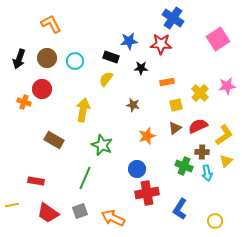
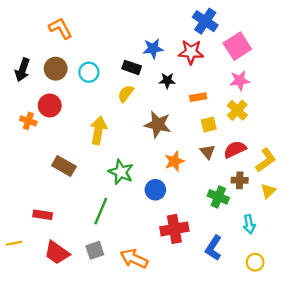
pink square: (218, 39) -> (237, 46), moved
pink star: (227, 86) -> (240, 81), moved
brown star: (133, 105) -> (158, 124), size x1.6
brown triangle: (175, 128) -> (208, 152), turned -32
blue circle: (137, 169) -> (155, 190), moved
cyan arrow: (207, 173) -> (249, 224), moved

